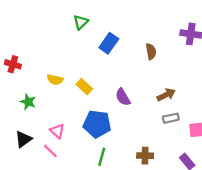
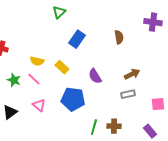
blue rectangle: (109, 43) -> (77, 39), moved
gray rectangle: (171, 118) -> (128, 94), moved
pink line: (50, 151) -> (34, 79), moved
green line: (102, 157) -> (94, 127), moved

